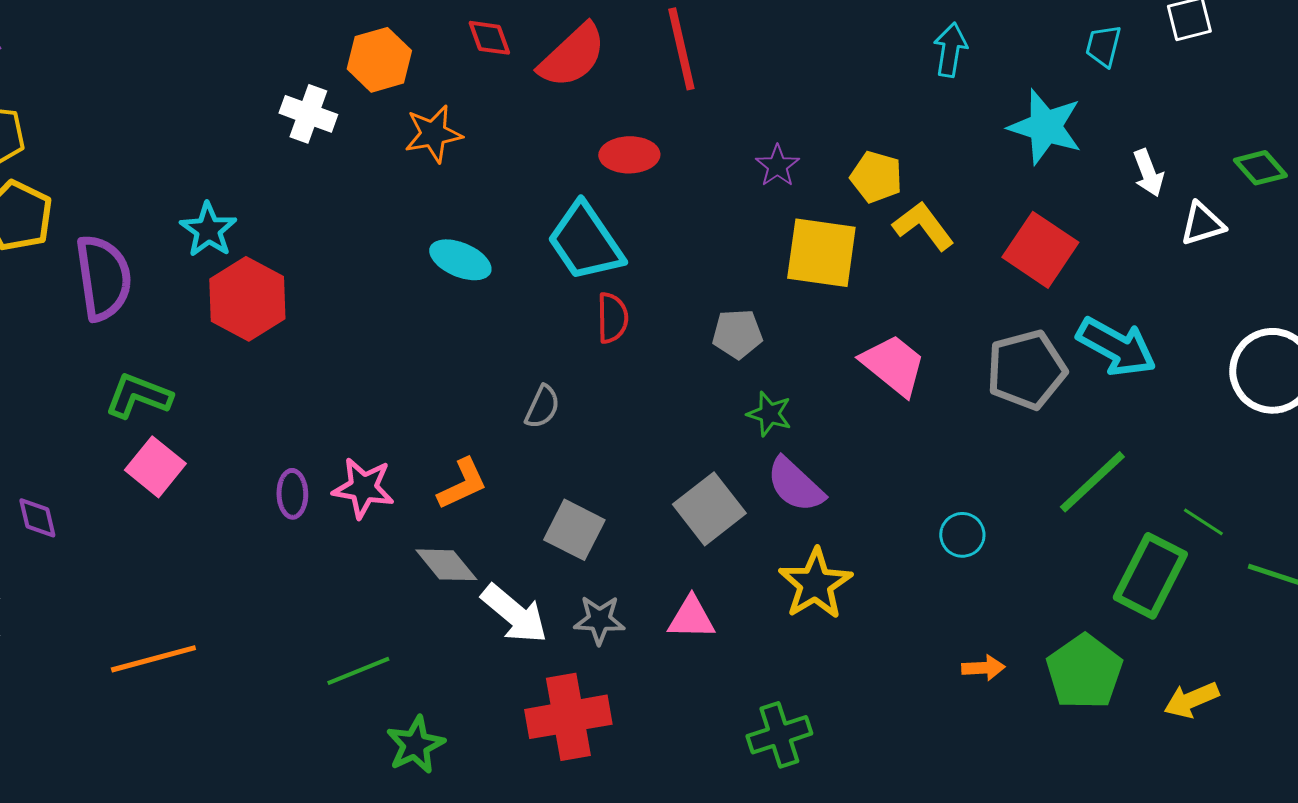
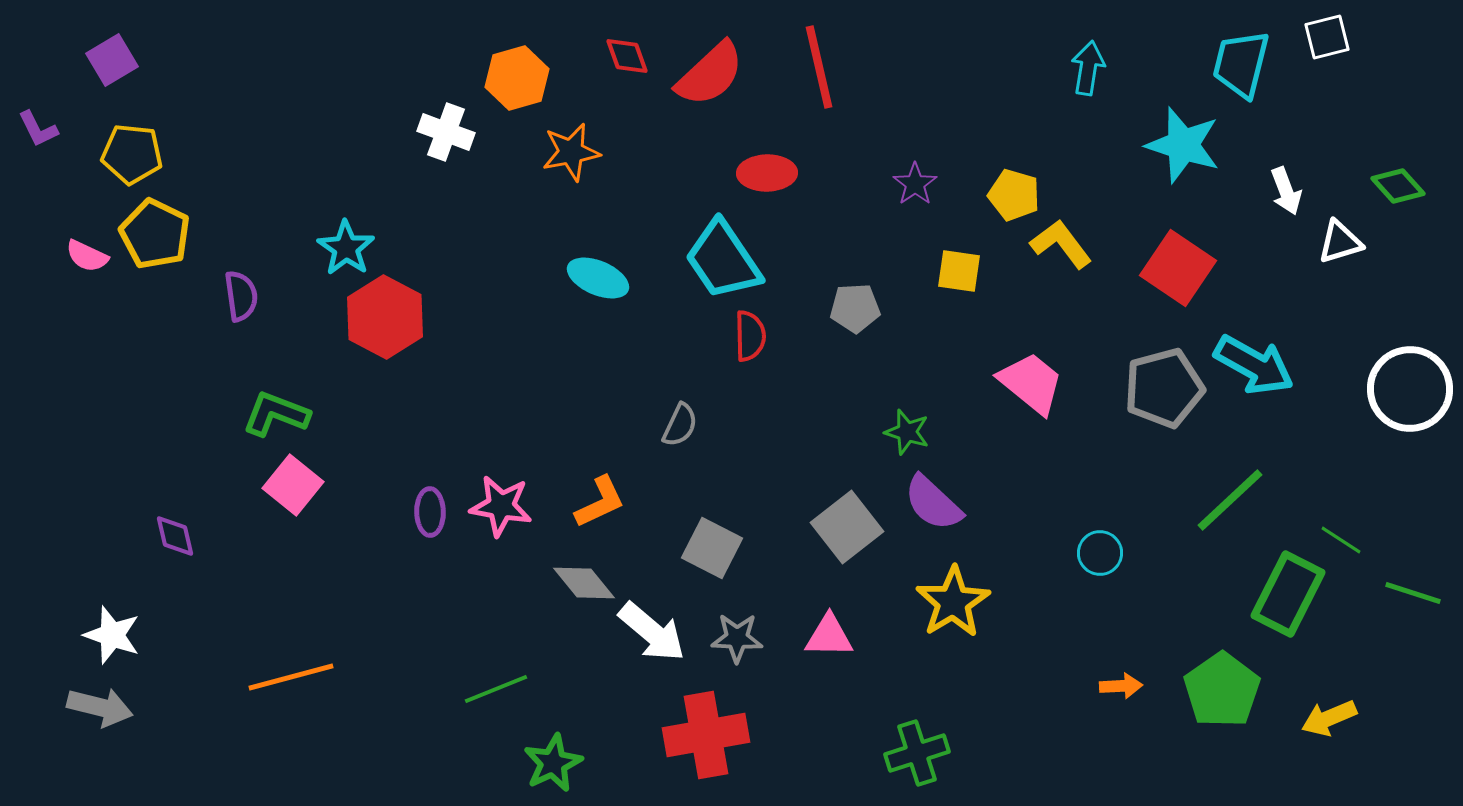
cyan trapezoid: (1103, 46) -> (1241, 64), size x1.6
yellow square: (821, 253) -> (959, 271), size x0.6
purple semicircle: (103, 278) -> (241, 296), size x0.6
gray pentagon: (737, 334) -> (855, 308), moved

